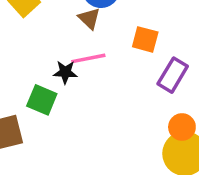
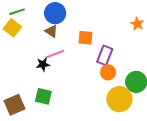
green square: (42, 100) -> (43, 96), moved
orange circle: (182, 127) -> (108, 72), moved

